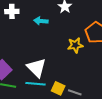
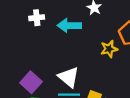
cyan arrow: (41, 21) -> (69, 26), size x1.5

